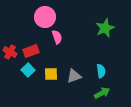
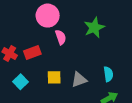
green star: (105, 28) -> (94, 27), moved
cyan square: (28, 70) -> (20, 82), moved

